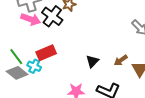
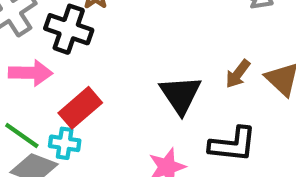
pink arrow: (31, 19) -> (31, 73), moved
black triangle: (92, 61) -> (180, 95), size x1.5

